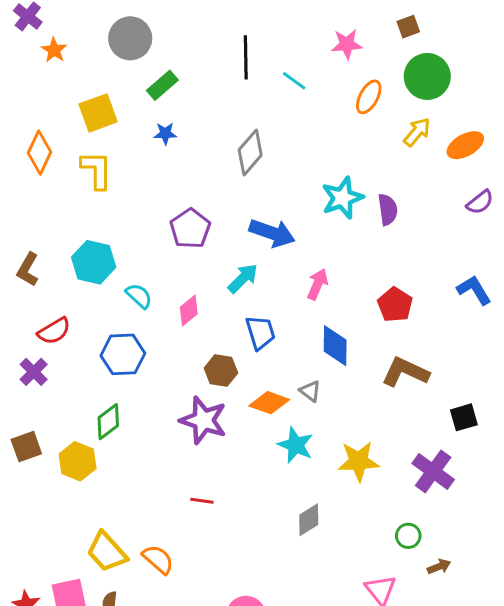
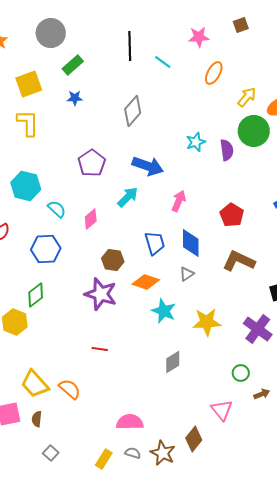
green circle: (427, 76) -> (254, 131), moved
cyan star: (342, 198) -> (196, 142), size x0.7
blue trapezoid: (260, 332) -> (155, 243), moved
gray triangle: (310, 391) -> (187, 274), moved, turned 49

